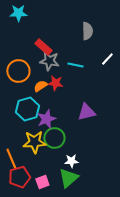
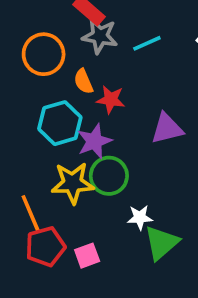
cyan line: (75, 65) -> (147, 43), turned -35
red star: (55, 83) -> (111, 100), moved
orange semicircle: (40, 86) -> (83, 81), turned -80
green triangle: (68, 178) -> (162, 243), moved

